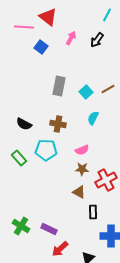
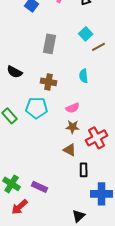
cyan square: (86, 92) -> (86, 34), moved
cyan semicircle: (93, 118) -> (84, 76), turned -32
black semicircle: (24, 124) -> (15, 72), moved
red arrow: (60, 249) -> (20, 207), moved

